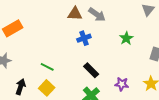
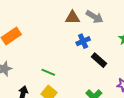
black rectangle: (91, 70) -> (99, 60), moved

